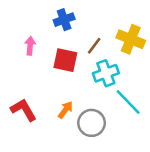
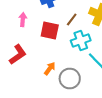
red L-shape: (24, 110) -> (18, 54), moved, turned 85

